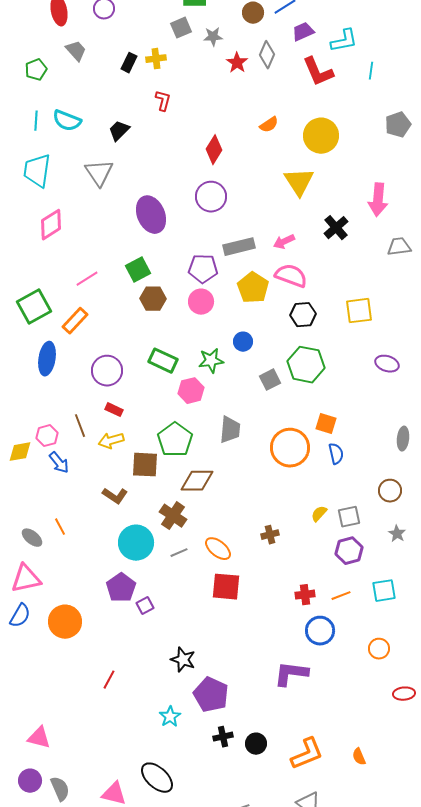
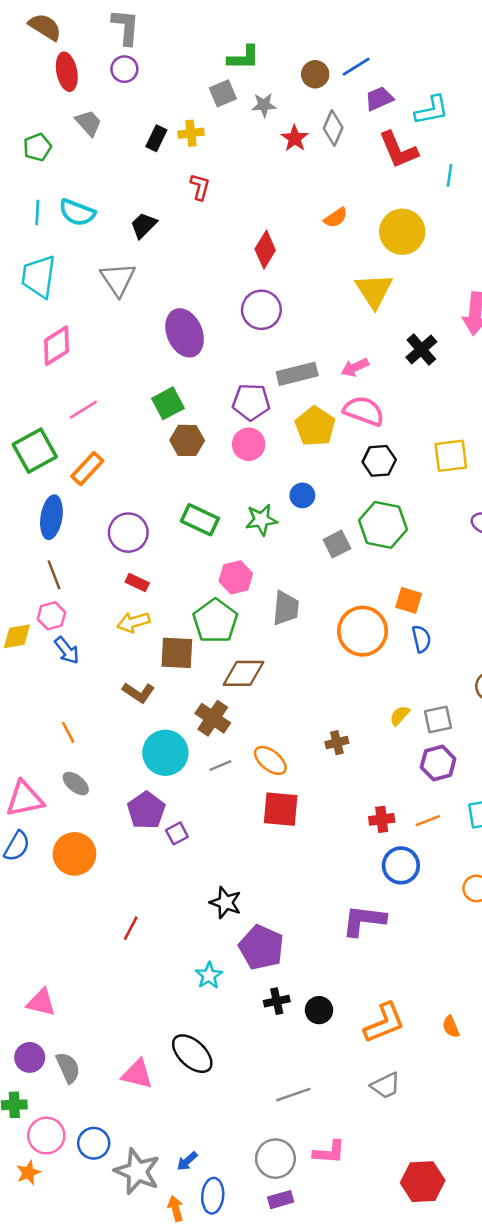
cyan line: (371, 71) -> (450, 175), moved
pink line: (87, 279) -> (83, 410), moved
pink hexagon: (191, 391) -> (236, 577), moved
brown line: (80, 426) -> (54, 575), moved
gray ellipse: (32, 538) -> (76, 783), moved

